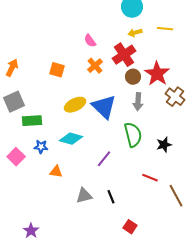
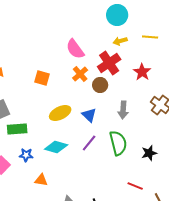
pink semicircle: (90, 41) -> (75, 49), size x1.5
red star: (157, 74) -> (142, 72), moved, size x0.7
brown circle: (133, 77) -> (100, 85), moved
blue triangle: (104, 107) -> (89, 115), size x0.6
purple line: (104, 159) -> (89, 143), moved

